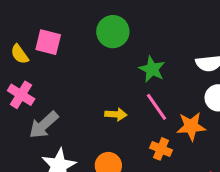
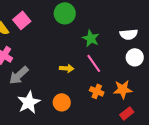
pink square: (48, 42) -> (22, 20), turned 36
orange star: (191, 126) -> (123, 89), moved

